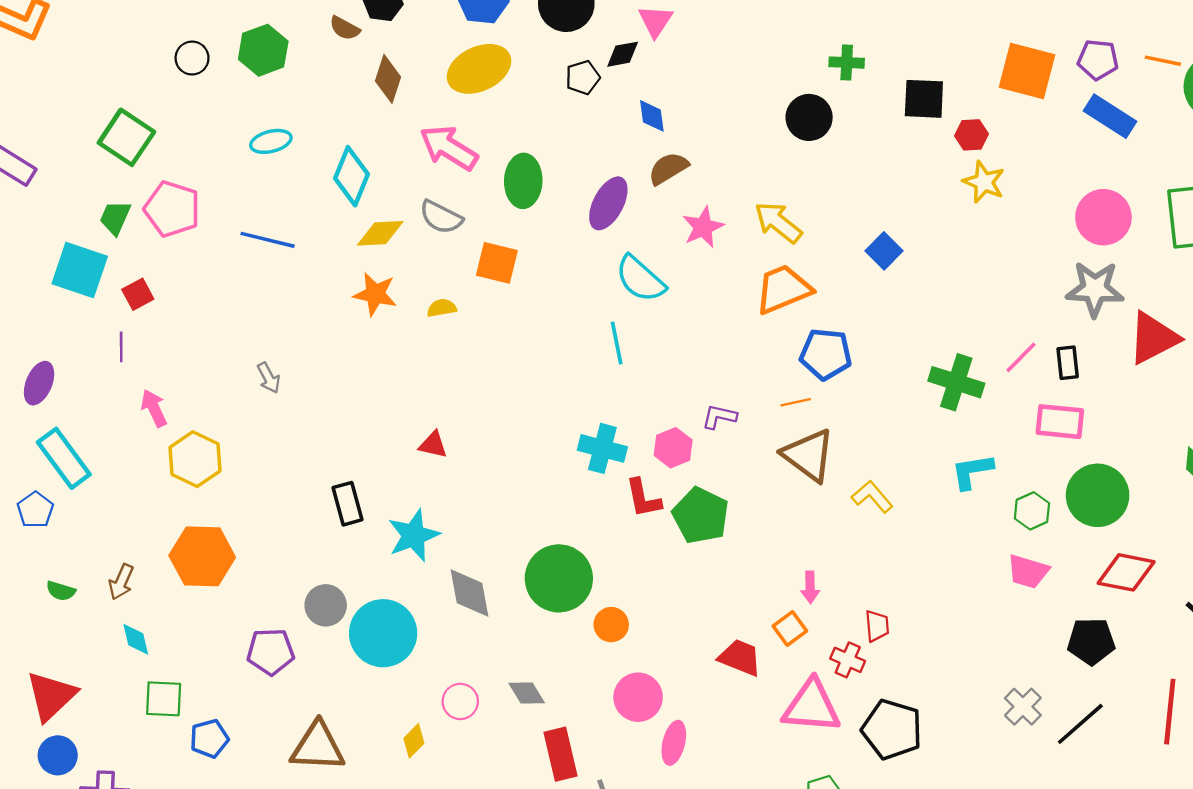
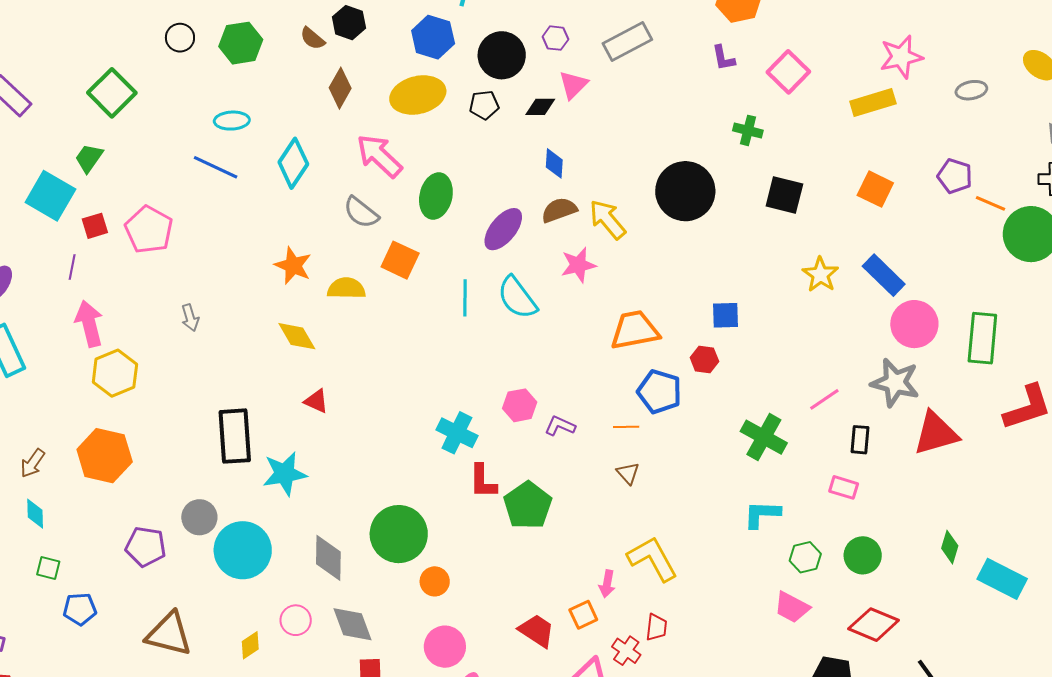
purple pentagon: (1098, 60) -> (955, 176), moved
green cross: (847, 63) -> (748, 130), moved
orange square: (1027, 71) -> (875, 189), size x0.7
black pentagon: (583, 78) -> (484, 105), moved
blue rectangle: (1110, 116) -> (884, 275), moved
black circle: (809, 117) -> (685, 191), size x1.5
red hexagon: (972, 135) -> (704, 360), moved
pink pentagon: (172, 209) -> (149, 230), moved
yellow arrow: (778, 222) -> (608, 219), moved
yellow diamond: (380, 233) -> (297, 336), moved, turned 51
blue line: (268, 240) -> (216, 167), moved
blue square: (884, 251) -> (725, 315), turned 32
yellow semicircle: (442, 308) -> (346, 288), size x1.5
cyan line: (617, 343) -> (465, 298), moved
pink line: (1021, 357) -> (824, 399), moved
pink arrow: (154, 408) -> (89, 324), size x1.4
pink rectangle: (1060, 422) -> (844, 487), size x0.7
pink hexagon: (673, 448) -> (520, 405), moved
brown triangle: (809, 455) -> (628, 473), size x0.5
green circle: (1098, 495) -> (863, 555), size x0.7
yellow L-shape: (872, 497) -> (653, 559), moved, size x1.5
black rectangle: (348, 504) -> (235, 436), size x1.5
gray diamond: (470, 593) -> (328, 558), moved
gray diamond: (527, 693) -> (353, 624), size x1.4
green square: (164, 699) -> (48, 568), size x0.7

